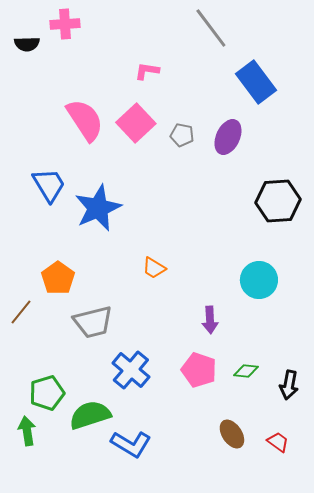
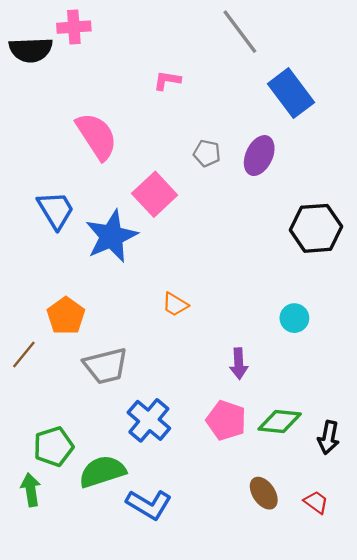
black semicircle: (27, 44) -> (31, 50), size x1.5
pink square: (136, 123) -> (155, 194), moved
cyan circle: (259, 280) -> (294, 318), size x0.7
green diamond: (246, 371) -> (280, 422), size x1.5

